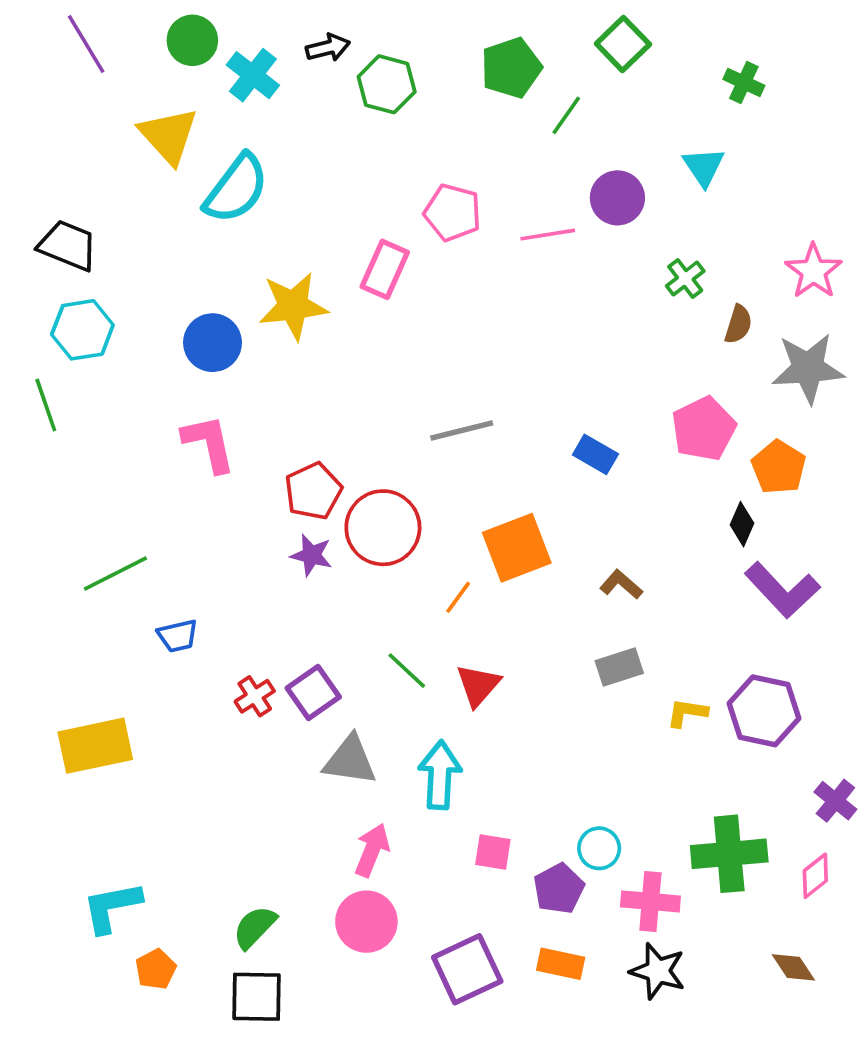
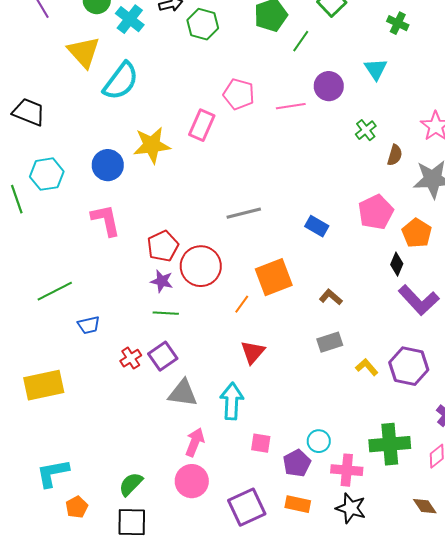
cyan hexagon: (82, 330) -> (47, 174), moved
green line: (407, 671) -> (166, 313), moved, turned -40
yellow L-shape: (687, 713) -> (367, 367), turned 40

